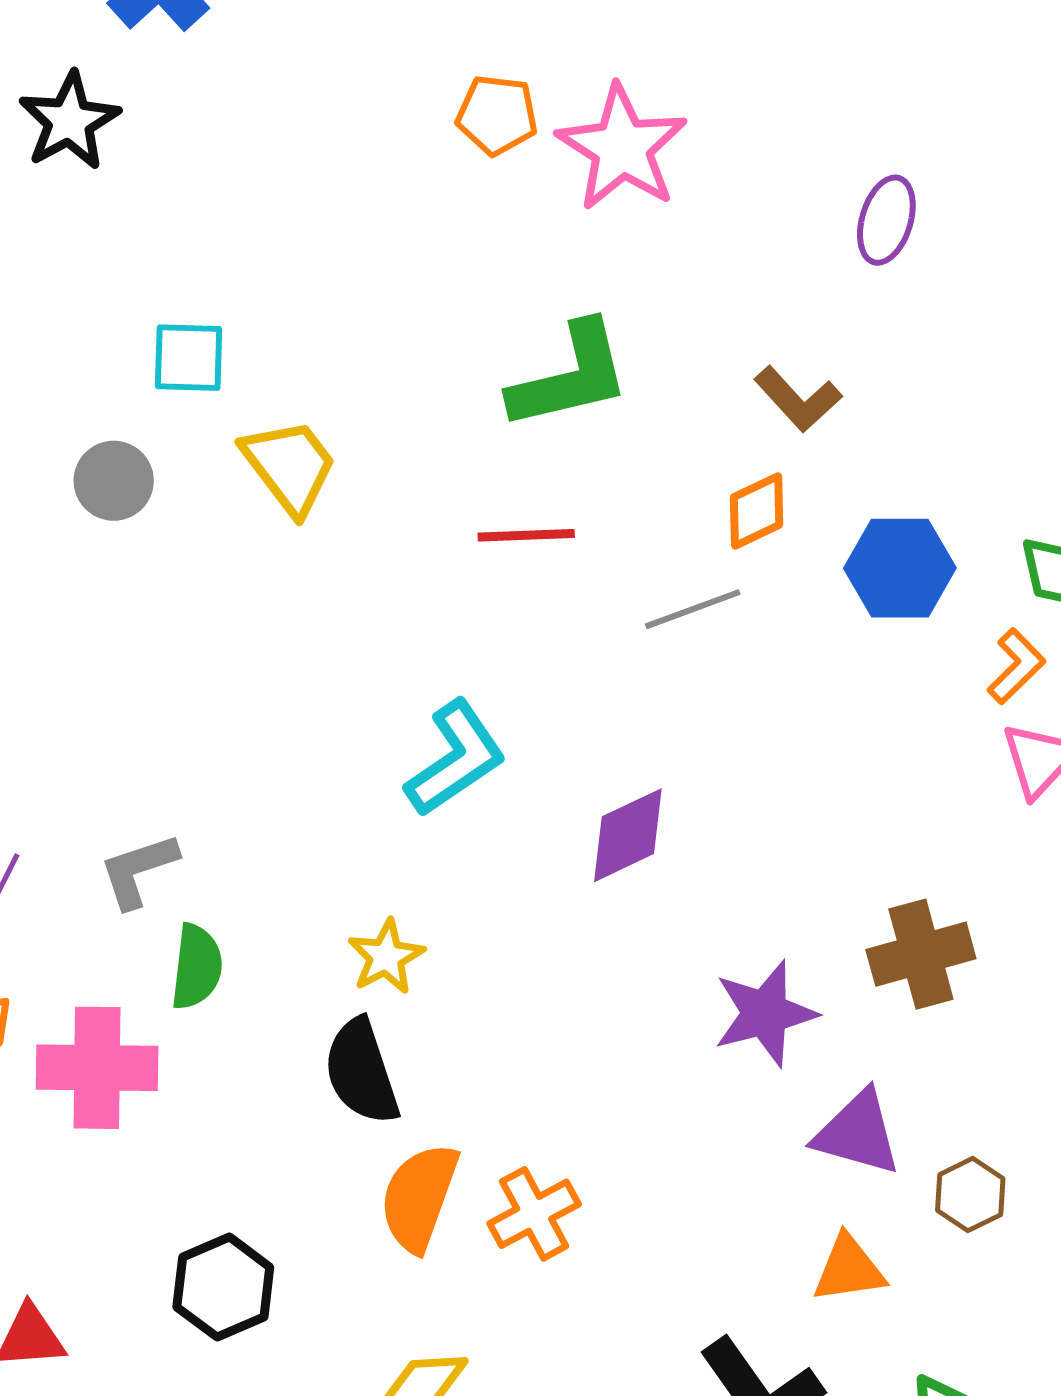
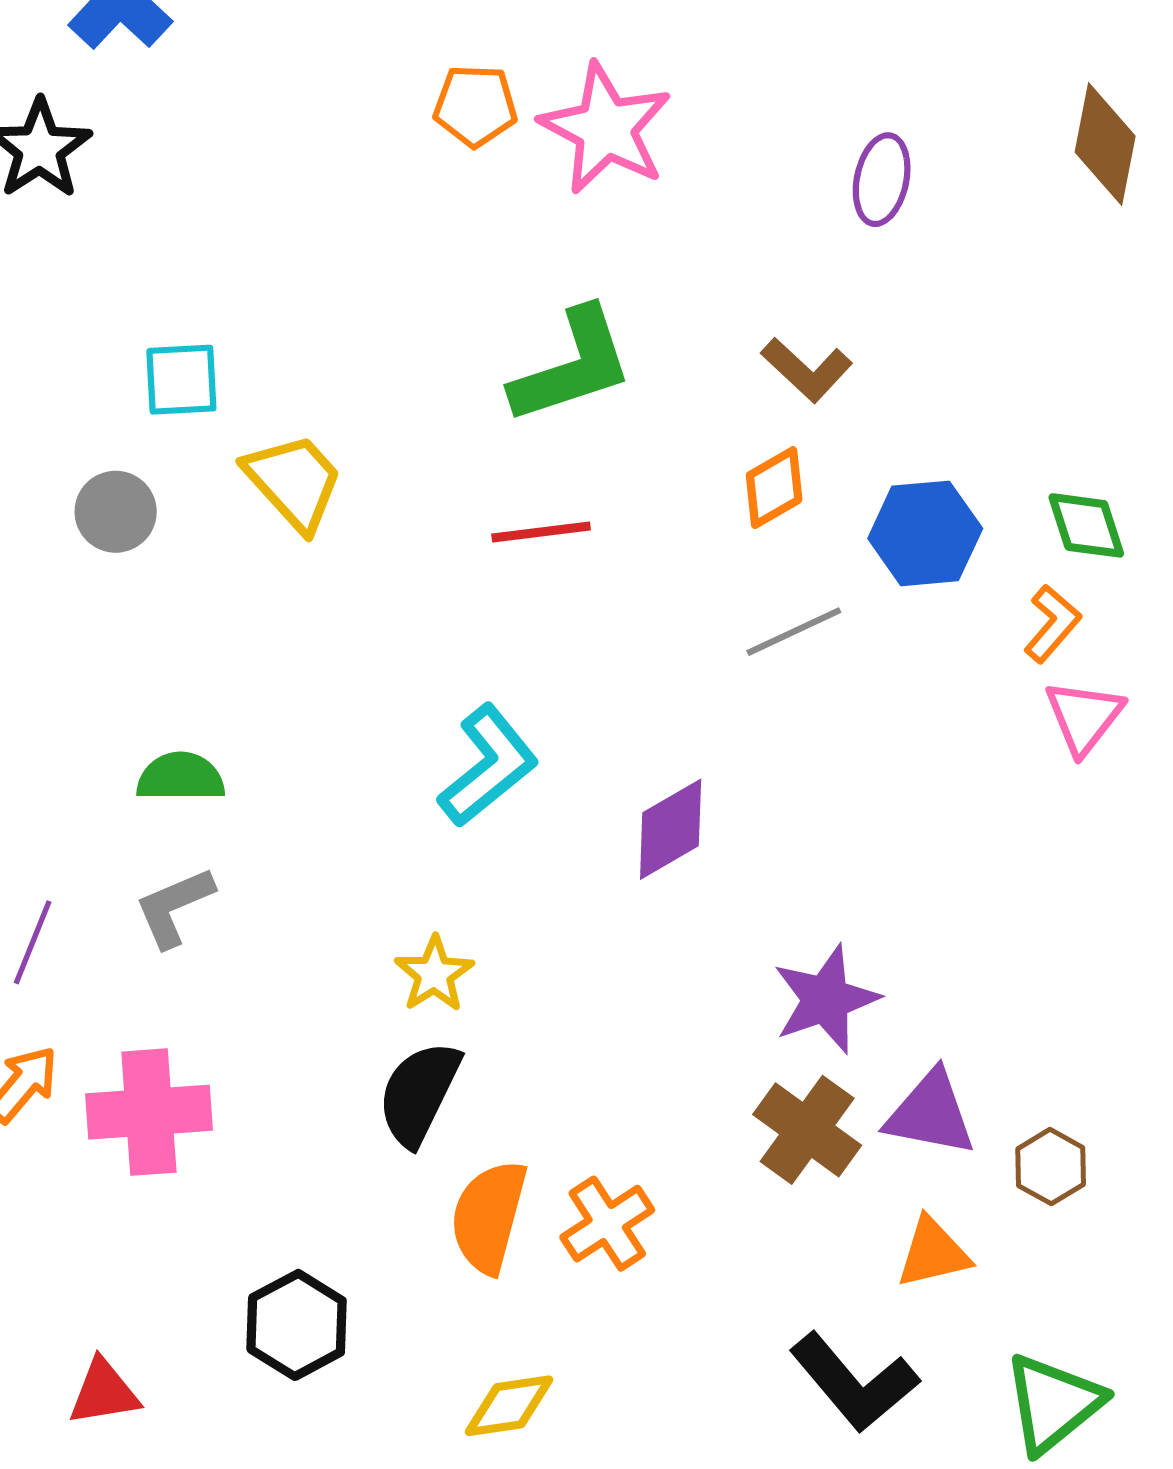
gray line: (693, 609) -> (794, 632), moved
brown cross: (921, 954) -> (807, 1130), moved, turned -34
green semicircle: (197, 967) -> (181, 777), moved, turned -92
black semicircle: (361, 1072) -> (419, 1093), turned 49

